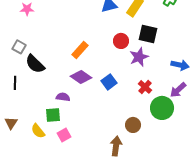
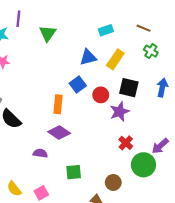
orange rectangle: (80, 50) -> (58, 104), turned -36
blue arrow: (180, 65) -> (162, 88), moved, turned -90
blue square: (109, 82) -> (78, 84), moved
green square: (53, 115) -> (74, 172), moved

